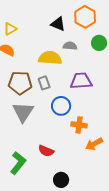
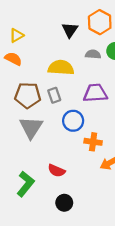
black triangle: (58, 24) -> (70, 30), turned 42
gray semicircle: (70, 46) -> (93, 54), moved
black circle: (61, 180) -> (64, 203), moved

